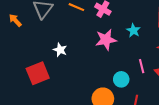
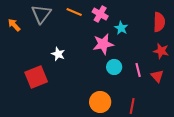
cyan star: (133, 30) -> (121, 28), moved
cyan circle: (121, 79) -> (114, 67), moved

